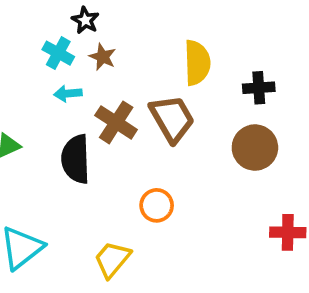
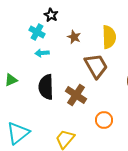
brown star: (103, 57) -> (74, 37), moved
brown cross: (116, 122) -> (76, 95), moved
orange circle: (157, 205) -> (104, 120), moved

